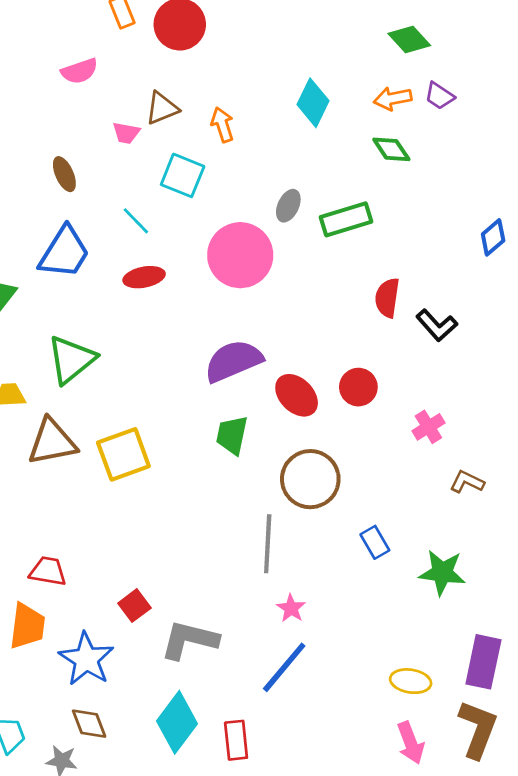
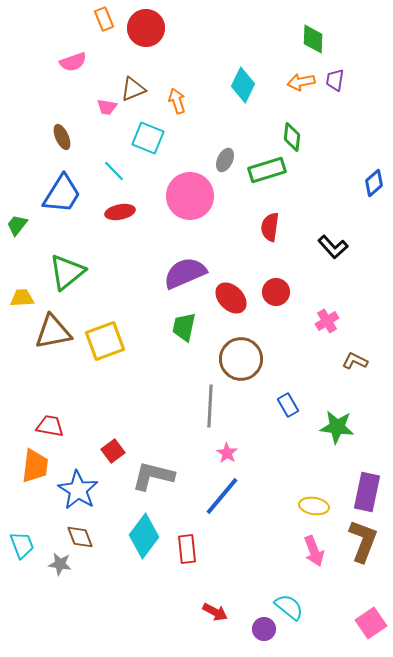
green diamond: (409, 39) -> (313, 39), turned 44
purple trapezoid: (439, 96) -> (335, 80), turned 65
green diamond: (391, 149) -> (292, 137), moved, turned 40
red semicircle: (387, 298) -> (270, 227), moved

